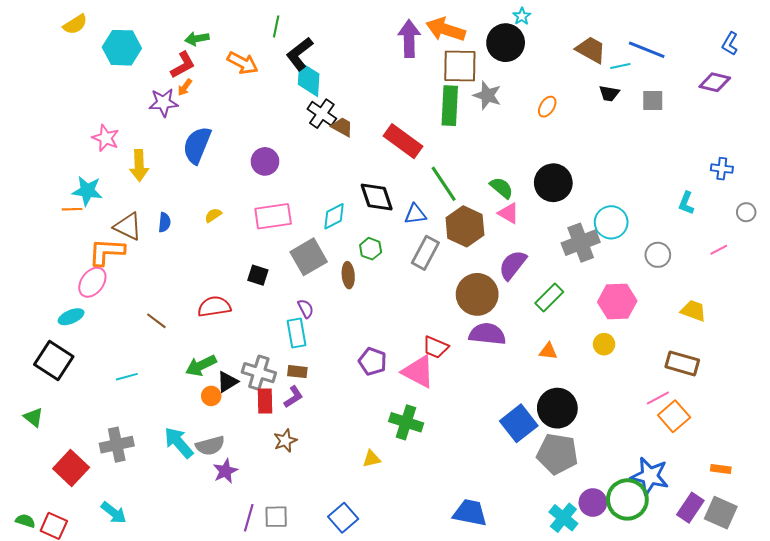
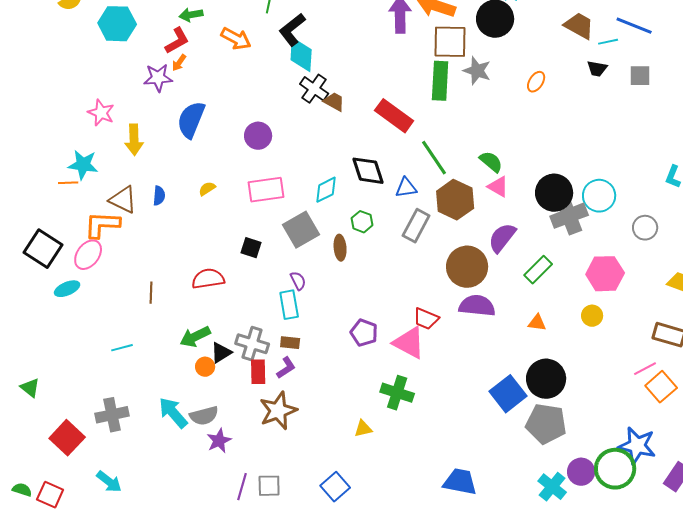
black circle: (553, 183) -> (554, 193), moved
brown line: (156, 321) -> (151, 293), turned 55
black square: (54, 360) -> (43, 249), moved
brown star: (285, 441) -> (278, 411), size x1.6

